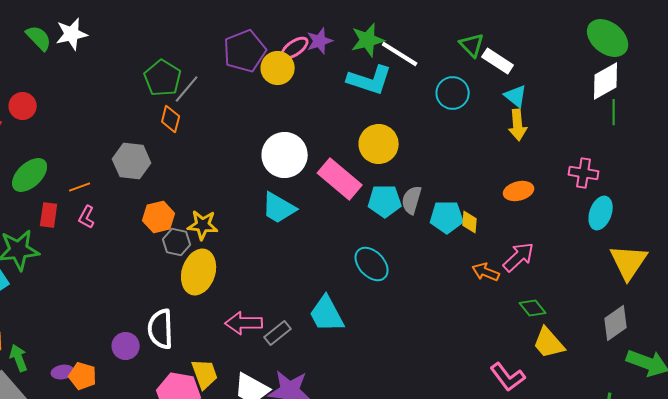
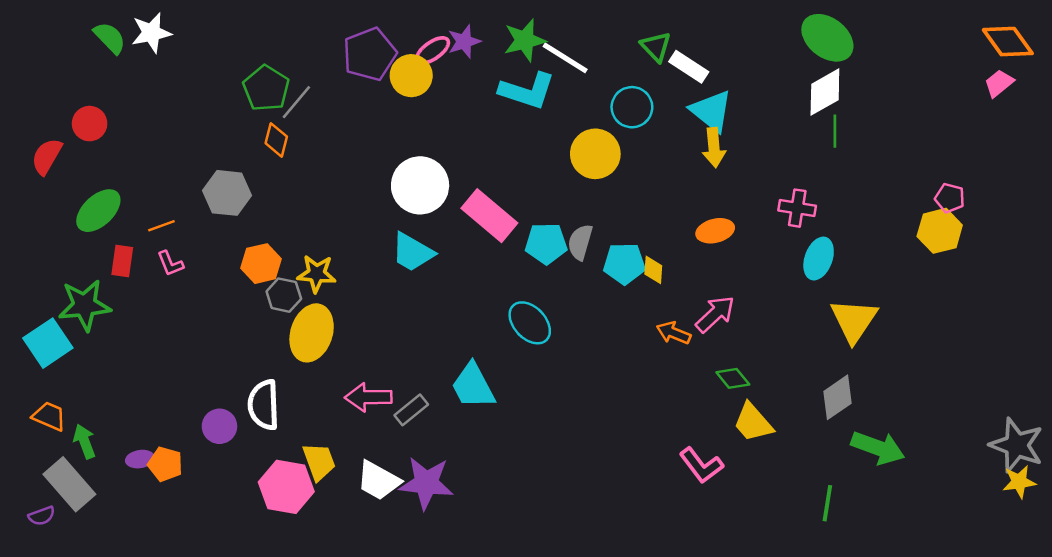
cyan triangle: (516, 96) -> (711, 111), size x1.5
yellow circle: (379, 144) -> (595, 154), moved
pink L-shape: (87, 217) -> (170, 264), turned -50

